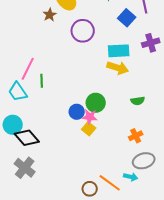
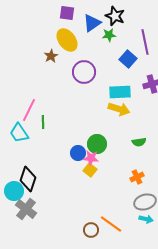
cyan circle: (13, 125) -> (14, 191), moved
black diamond: (27, 138) -> (28, 179), turned 60
cyan arrow: (131, 177) -> (146, 219), moved

